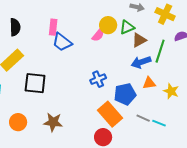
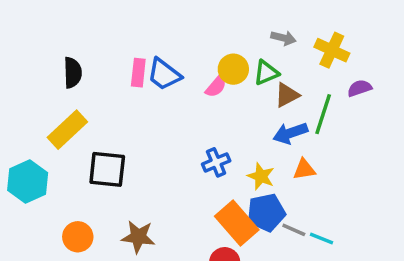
blue trapezoid: (62, 42) -> (164, 74), moved
yellow star: (171, 91) -> (261, 176), moved
blue pentagon: (125, 94) -> (266, 213), moved

